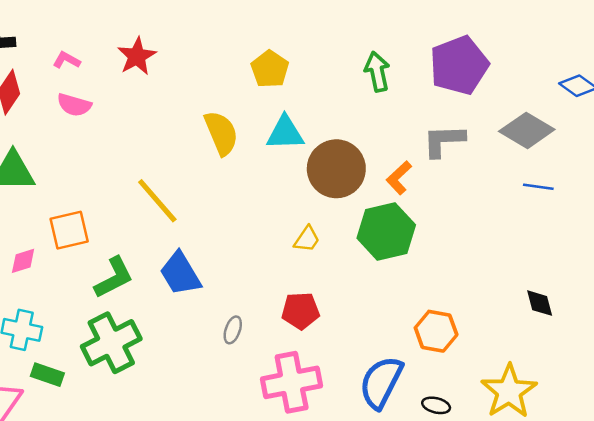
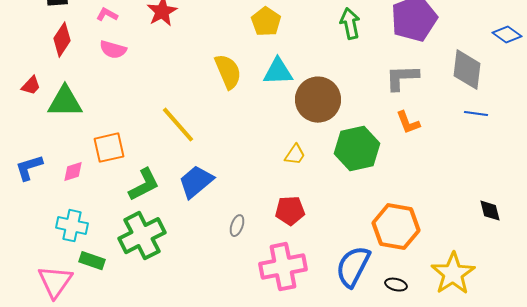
gray diamond: (527, 130) -> (467, 70), turned 66
orange L-shape: (399, 178) -> (408, 123), moved, turned -68
blue trapezoid: (180, 274) -> (196, 182), turned 81
black diamond: (540, 303) -> (490, 211), moved
orange hexagon: (436, 331) -> (396, 227), size x1.4

